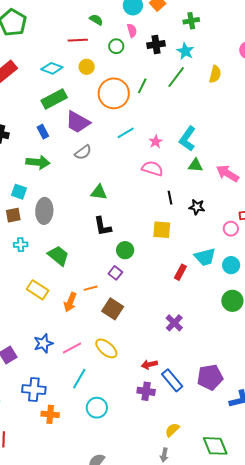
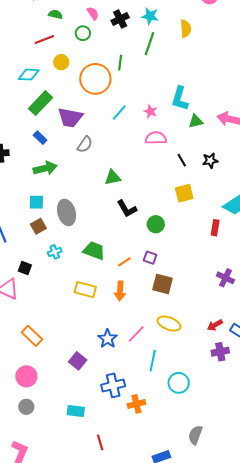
purple square: (115, 273) -> (150, 258), moved
orange line: (91, 288) -> (124, 262), moved

